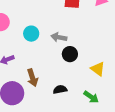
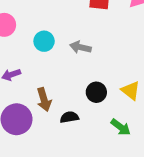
black circle: (70, 54) -> (96, 92), moved
black semicircle: (60, 90) -> (69, 117), moved

